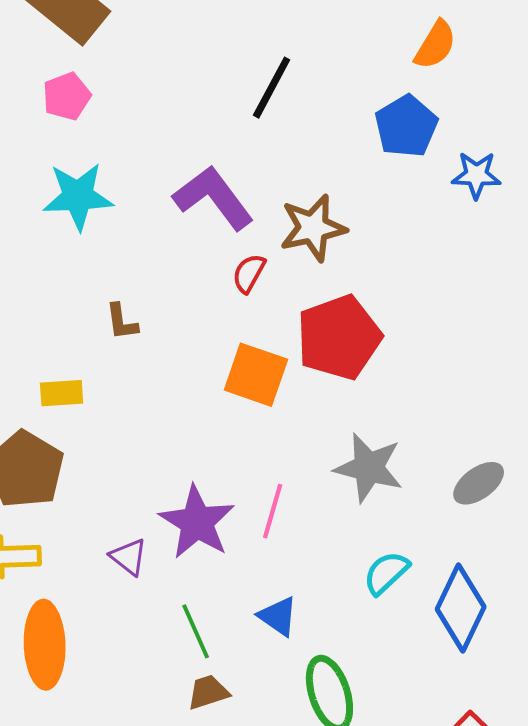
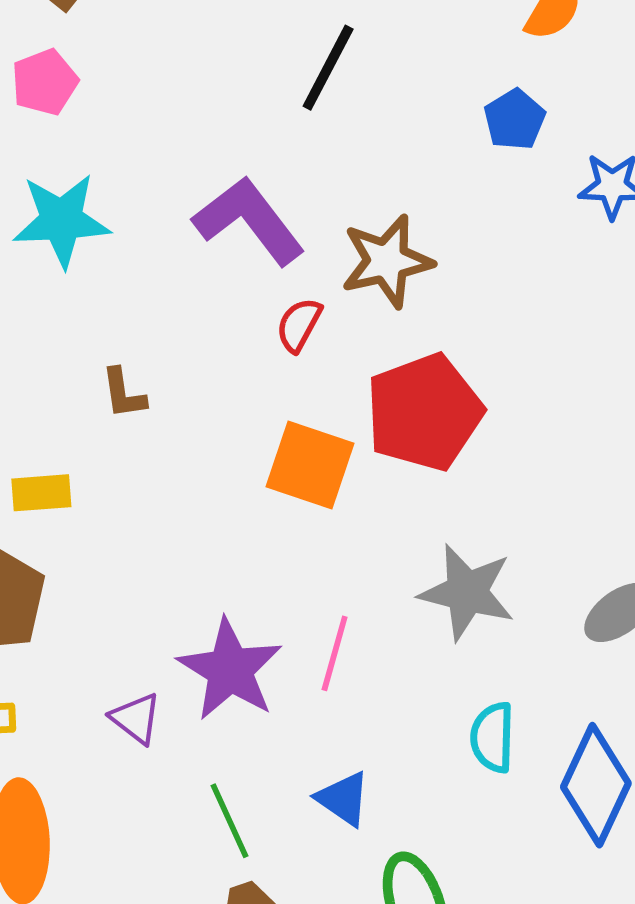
blue pentagon: (406, 126) -> (515, 120), size x0.7
cyan semicircle: (386, 573) -> (493, 737), turned -45

